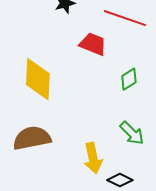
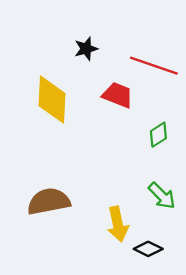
yellow diamond: (38, 79) -> (52, 100), moved

